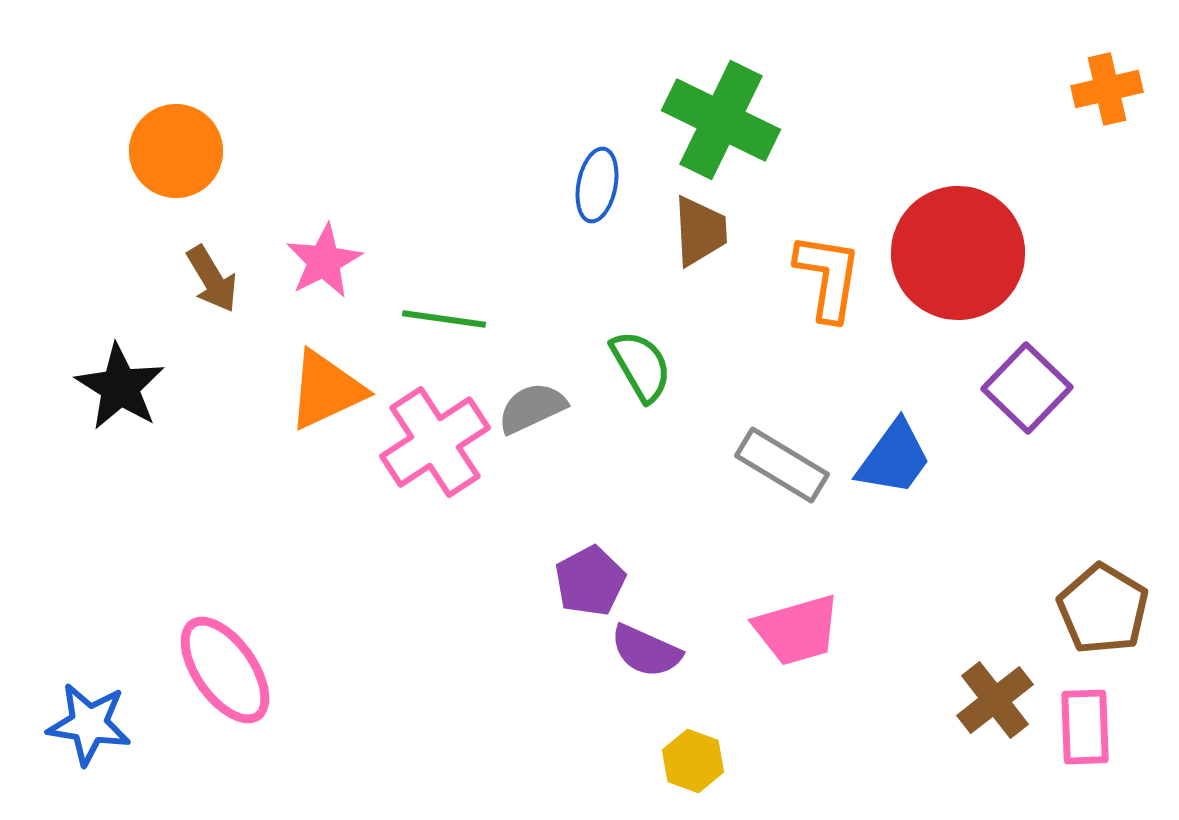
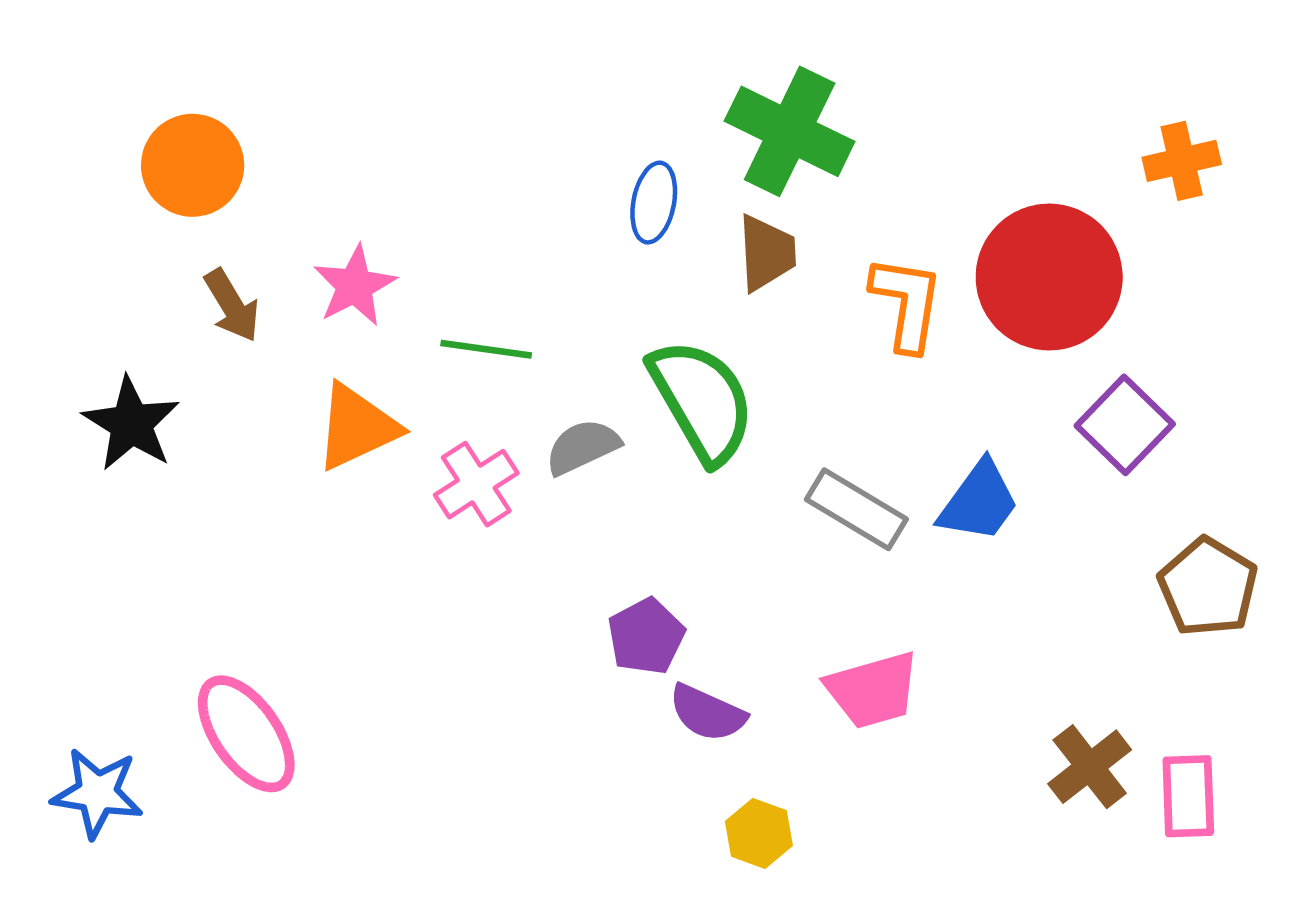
orange cross: (1107, 89) -> (1182, 161), moved
green semicircle: (641, 366) -> (702, 401), size x1.6
pink cross: (435, 442) -> (476, 484), size x0.7
brown pentagon: (1103, 609) -> (1208, 587), moved

